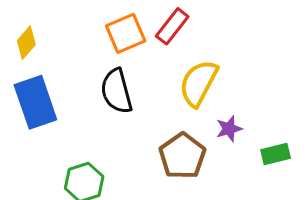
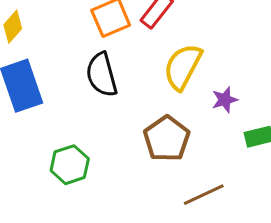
purple star: (229, 129) -> (225, 100), moved

